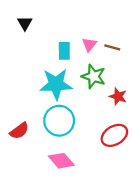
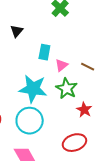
pink triangle: (89, 44) -> (61, 65), moved
cyan rectangle: (64, 51) -> (44, 52), moved

